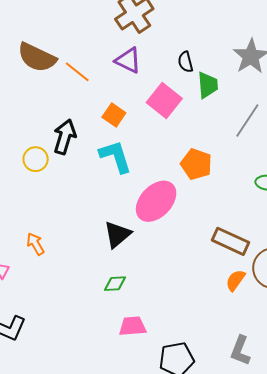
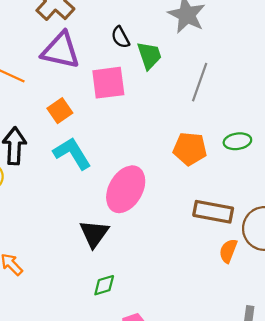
purple triangle: (128, 60) -> (61, 50), size x1.4
pink square: (164, 100) -> (108, 83), turned -32
orange square: (114, 115) -> (60, 111), turned 35
orange pentagon: (196, 164) -> (190, 149), moved

